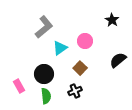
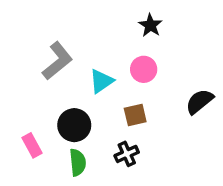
black star: (112, 20) -> (150, 25), moved
gray L-shape: (44, 27) -> (57, 61), moved
brown square: (80, 68) -> (135, 115), turned 32

